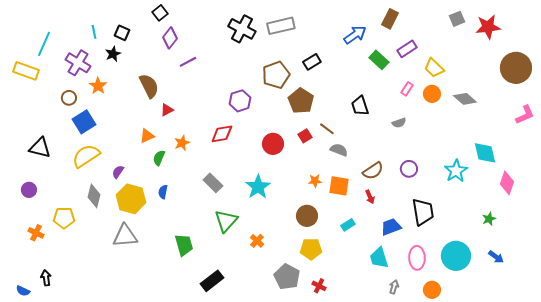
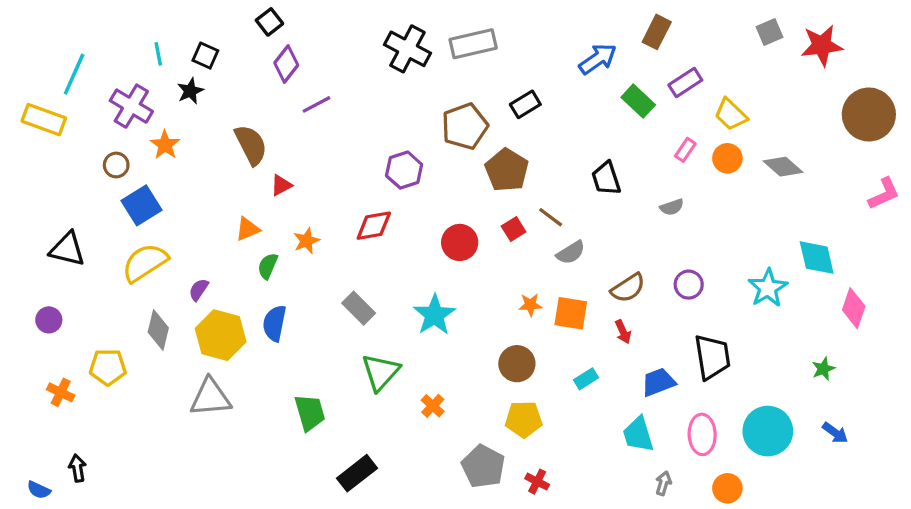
gray semicircle: (339, 150) -> (571, 253), turned 126
blue semicircle: (163, 192) -> (274, 323), size x1.5

